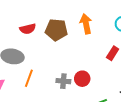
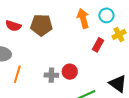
orange arrow: (86, 24) -> (83, 19), moved
red semicircle: (28, 29) -> (13, 26), turned 35

